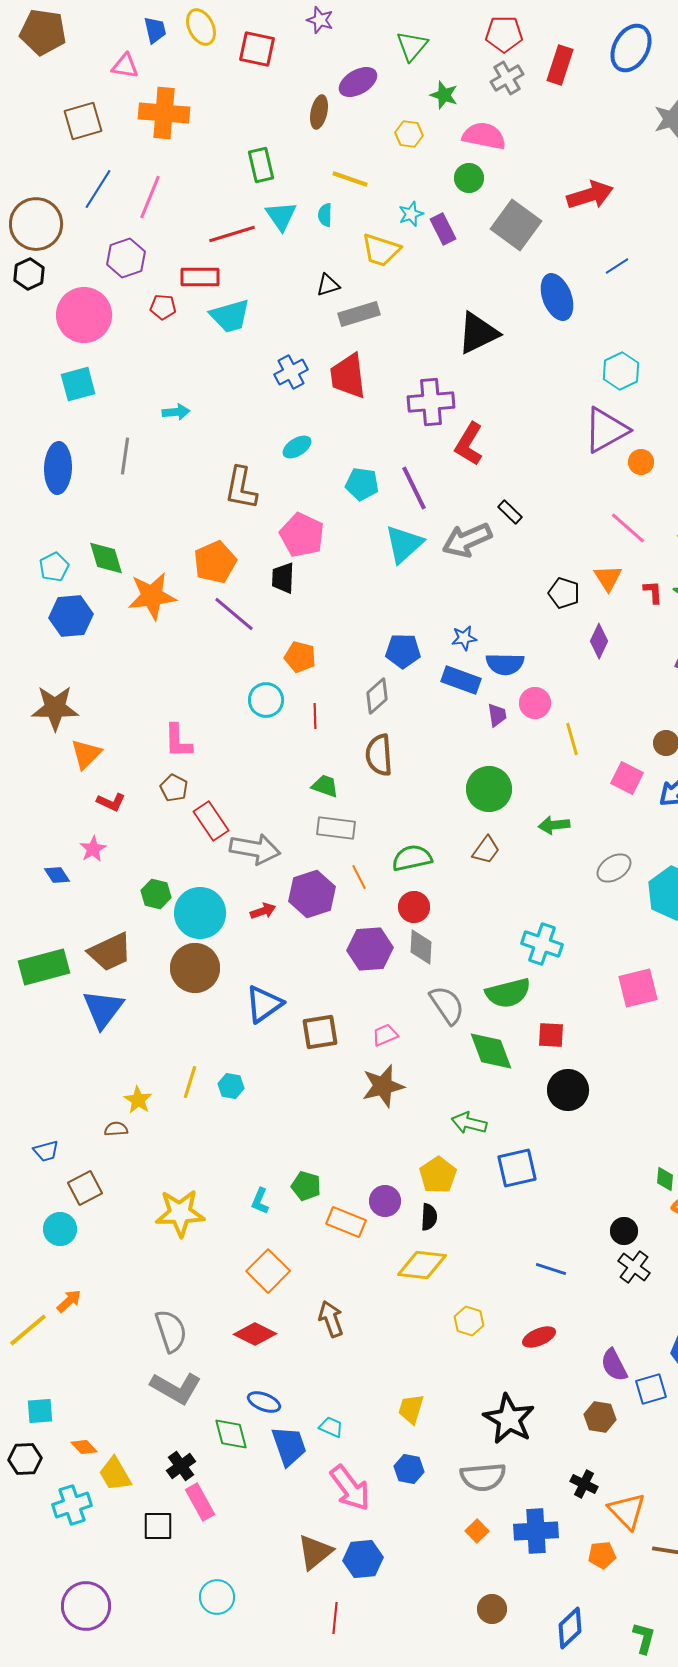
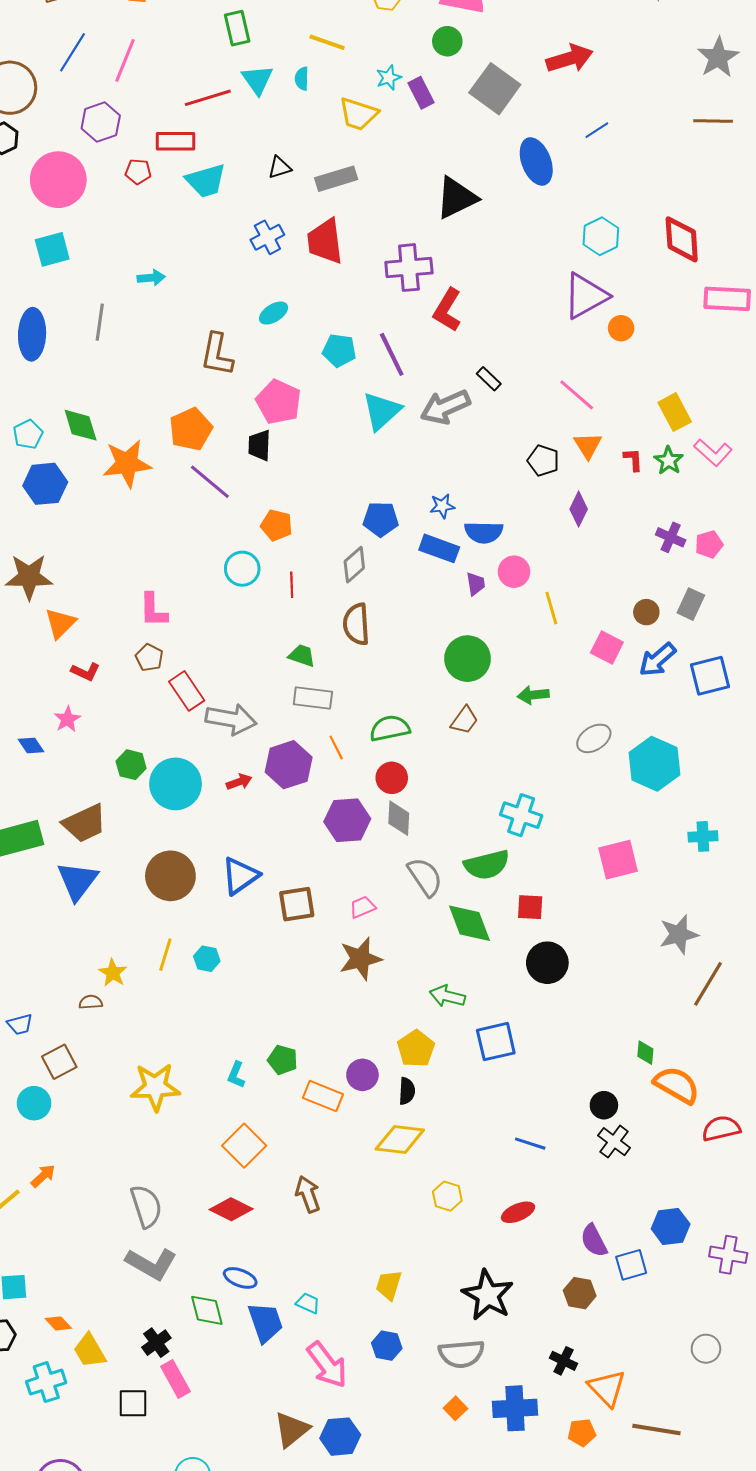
black triangle: (328, 285) -> (280, 168), moved
pink line: (628, 528) -> (577, 395), moved
brown circle: (195, 968) -> (170, 876), moved

